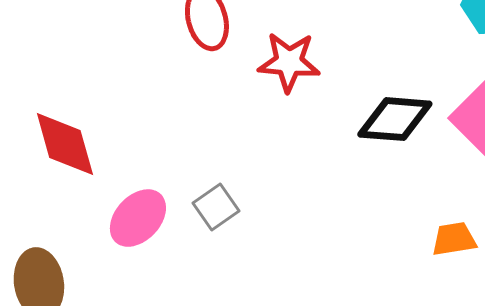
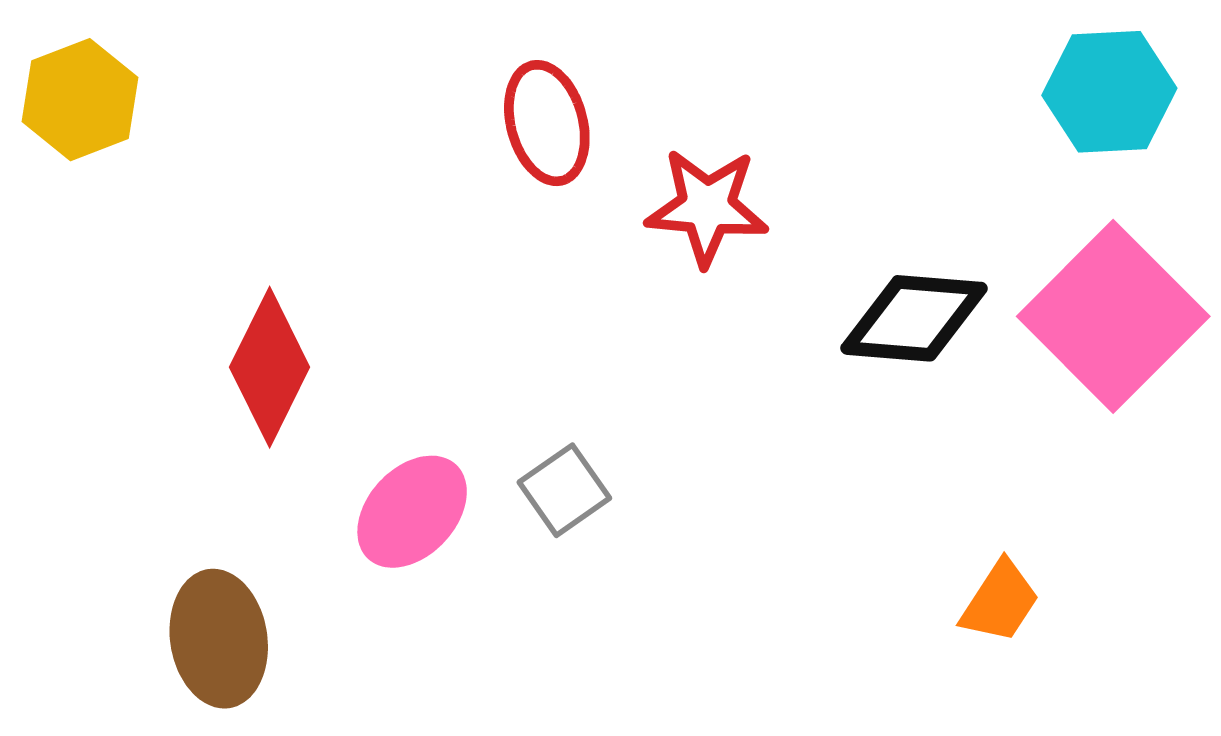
red diamond: (65, 144) -> (270, 367), turned 42
orange trapezoid: (454, 239) -> (1000, 602), moved, turned 132

